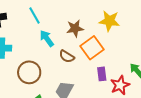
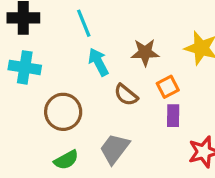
orange square: (92, 48) -> (168, 87), size x0.6
purple rectangle: (102, 74) -> (173, 116), moved

